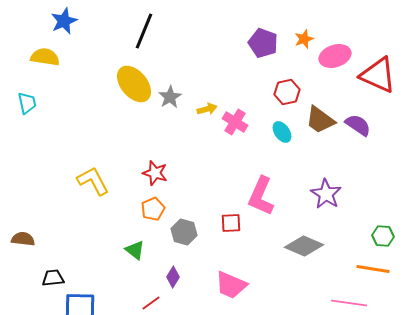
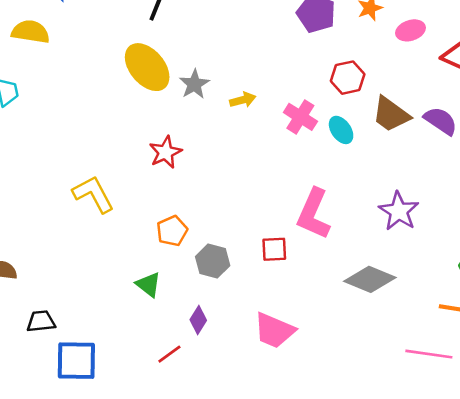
pink ellipse: (335, 56) -> (411, 30), size x0.7
pink cross: (235, 122) -> (300, 117), moved
red star: (155, 173) -> (165, 152), moved, turned 30

